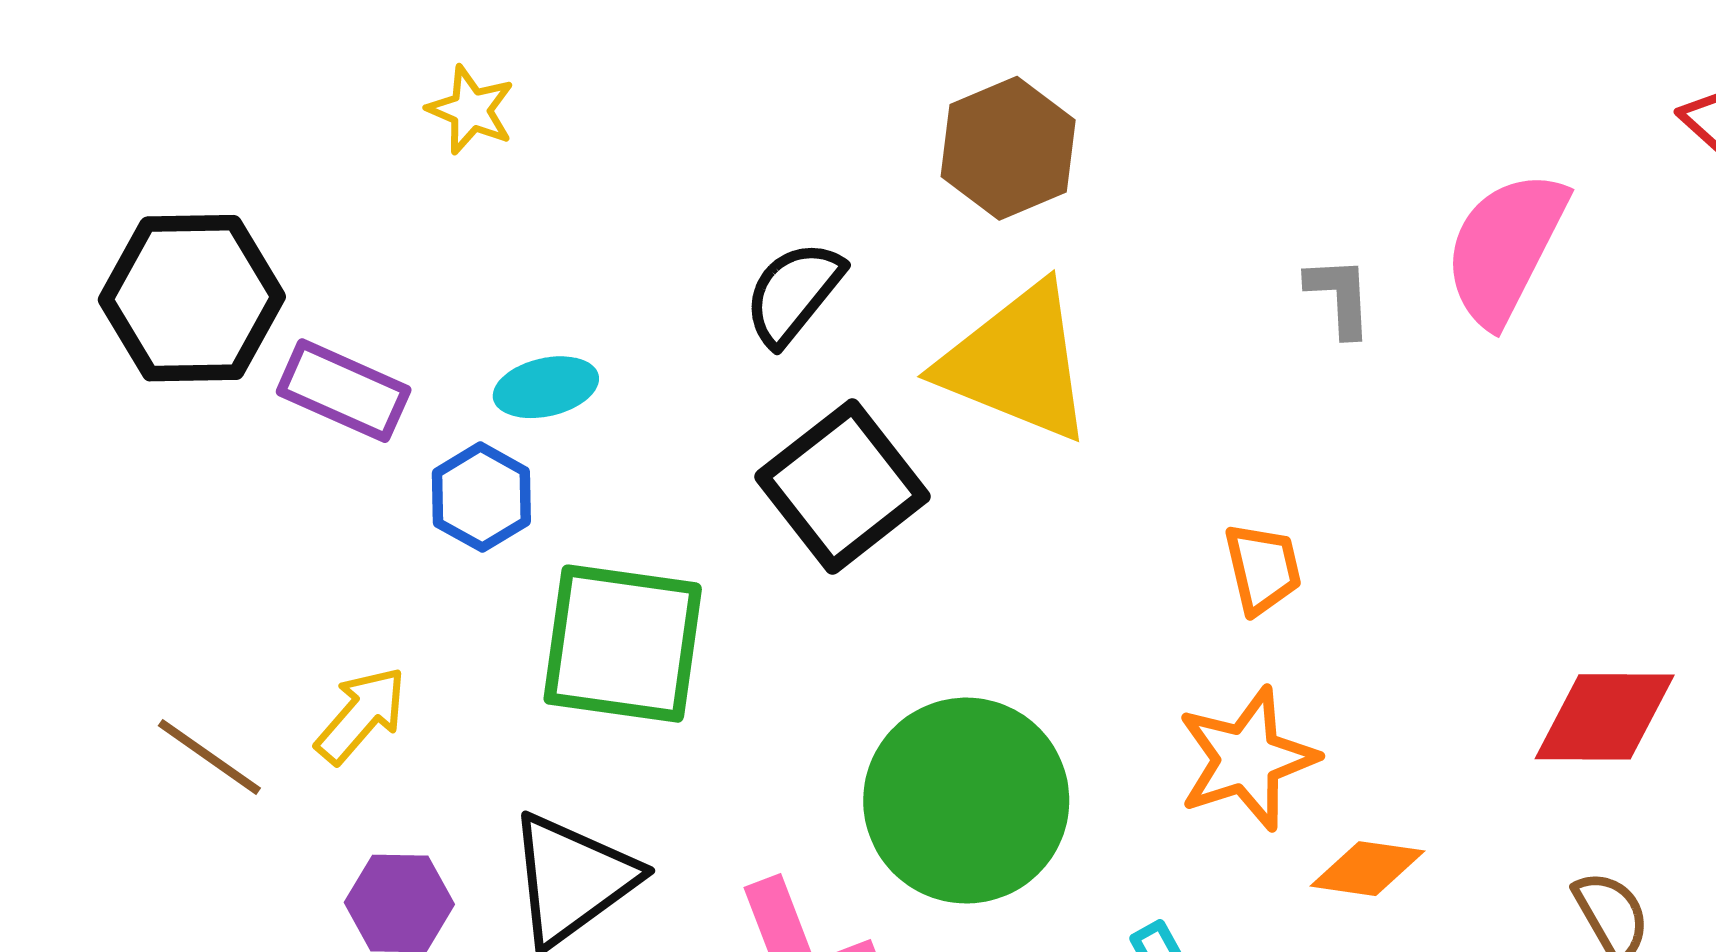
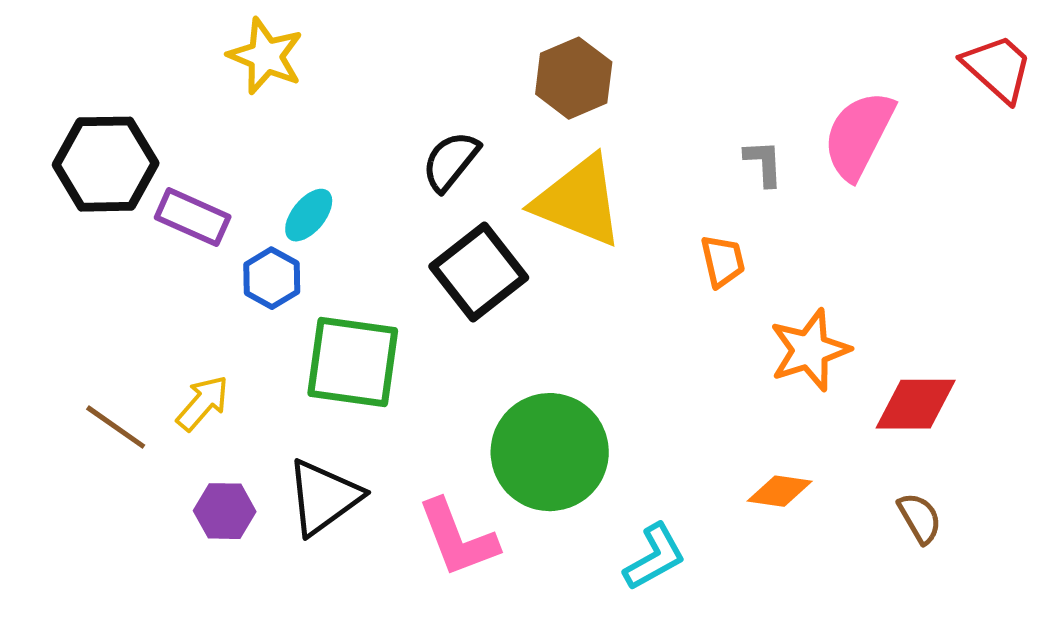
yellow star: (471, 110) -> (266, 56), size x1.5
cyan ellipse: (546, 387) -> (309, 215), turned -38
orange trapezoid: (1263, 569) -> (723, 261), moved
orange star: (1247, 759) -> (810, 350), moved

